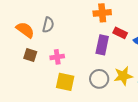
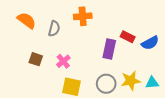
orange cross: (102, 13) -> (83, 16), moved
orange semicircle: (25, 30) -> (27, 20), moved
pink cross: (57, 57) -> (63, 61), turned -32

